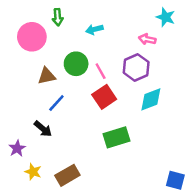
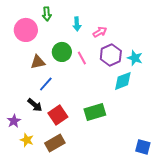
cyan star: (166, 17) -> (135, 58), moved
cyan arrow: (94, 29) -> (77, 24), turned -80
pink arrow: (147, 39) -> (100, 32), moved, turned 136
red square: (104, 97) -> (58, 115), moved

